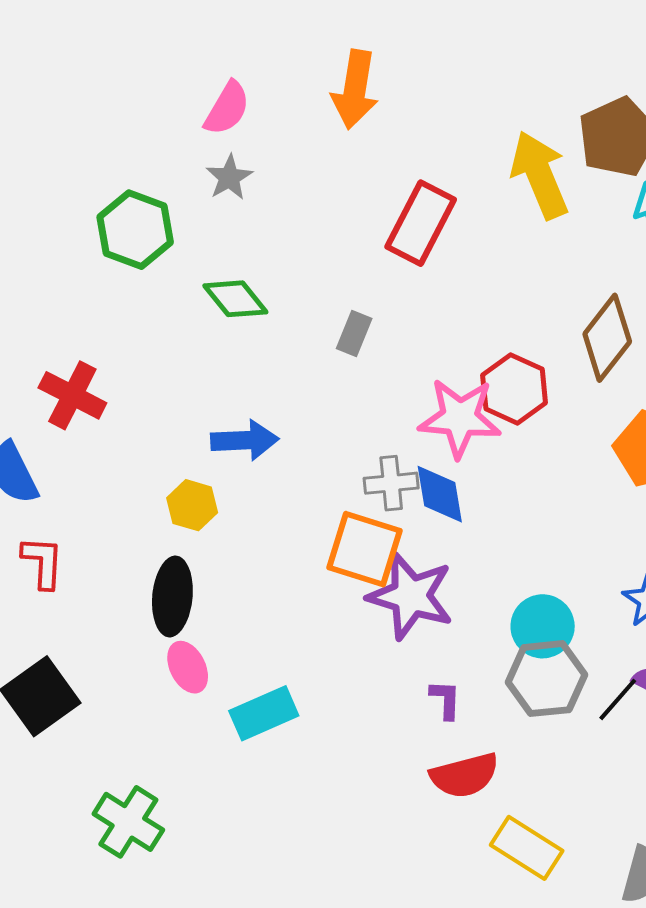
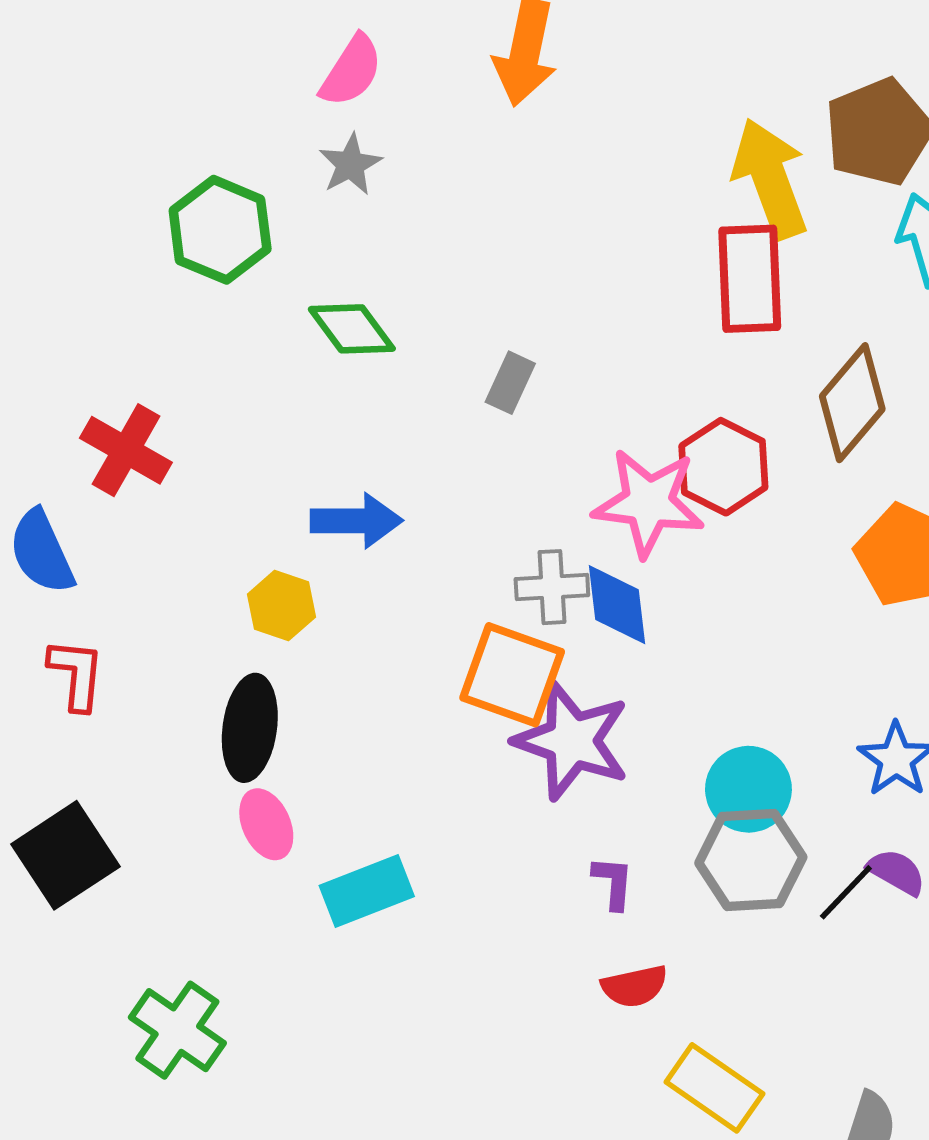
red rectangle: (421, 223) -> (750, 279), moved, turned -32
red semicircle: (464, 775) -> (635, 986), size x0.7

